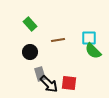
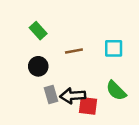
green semicircle: (93, 51) -> (116, 91), moved
black arrow: (49, 84) -> (73, 96), moved, turned 132

